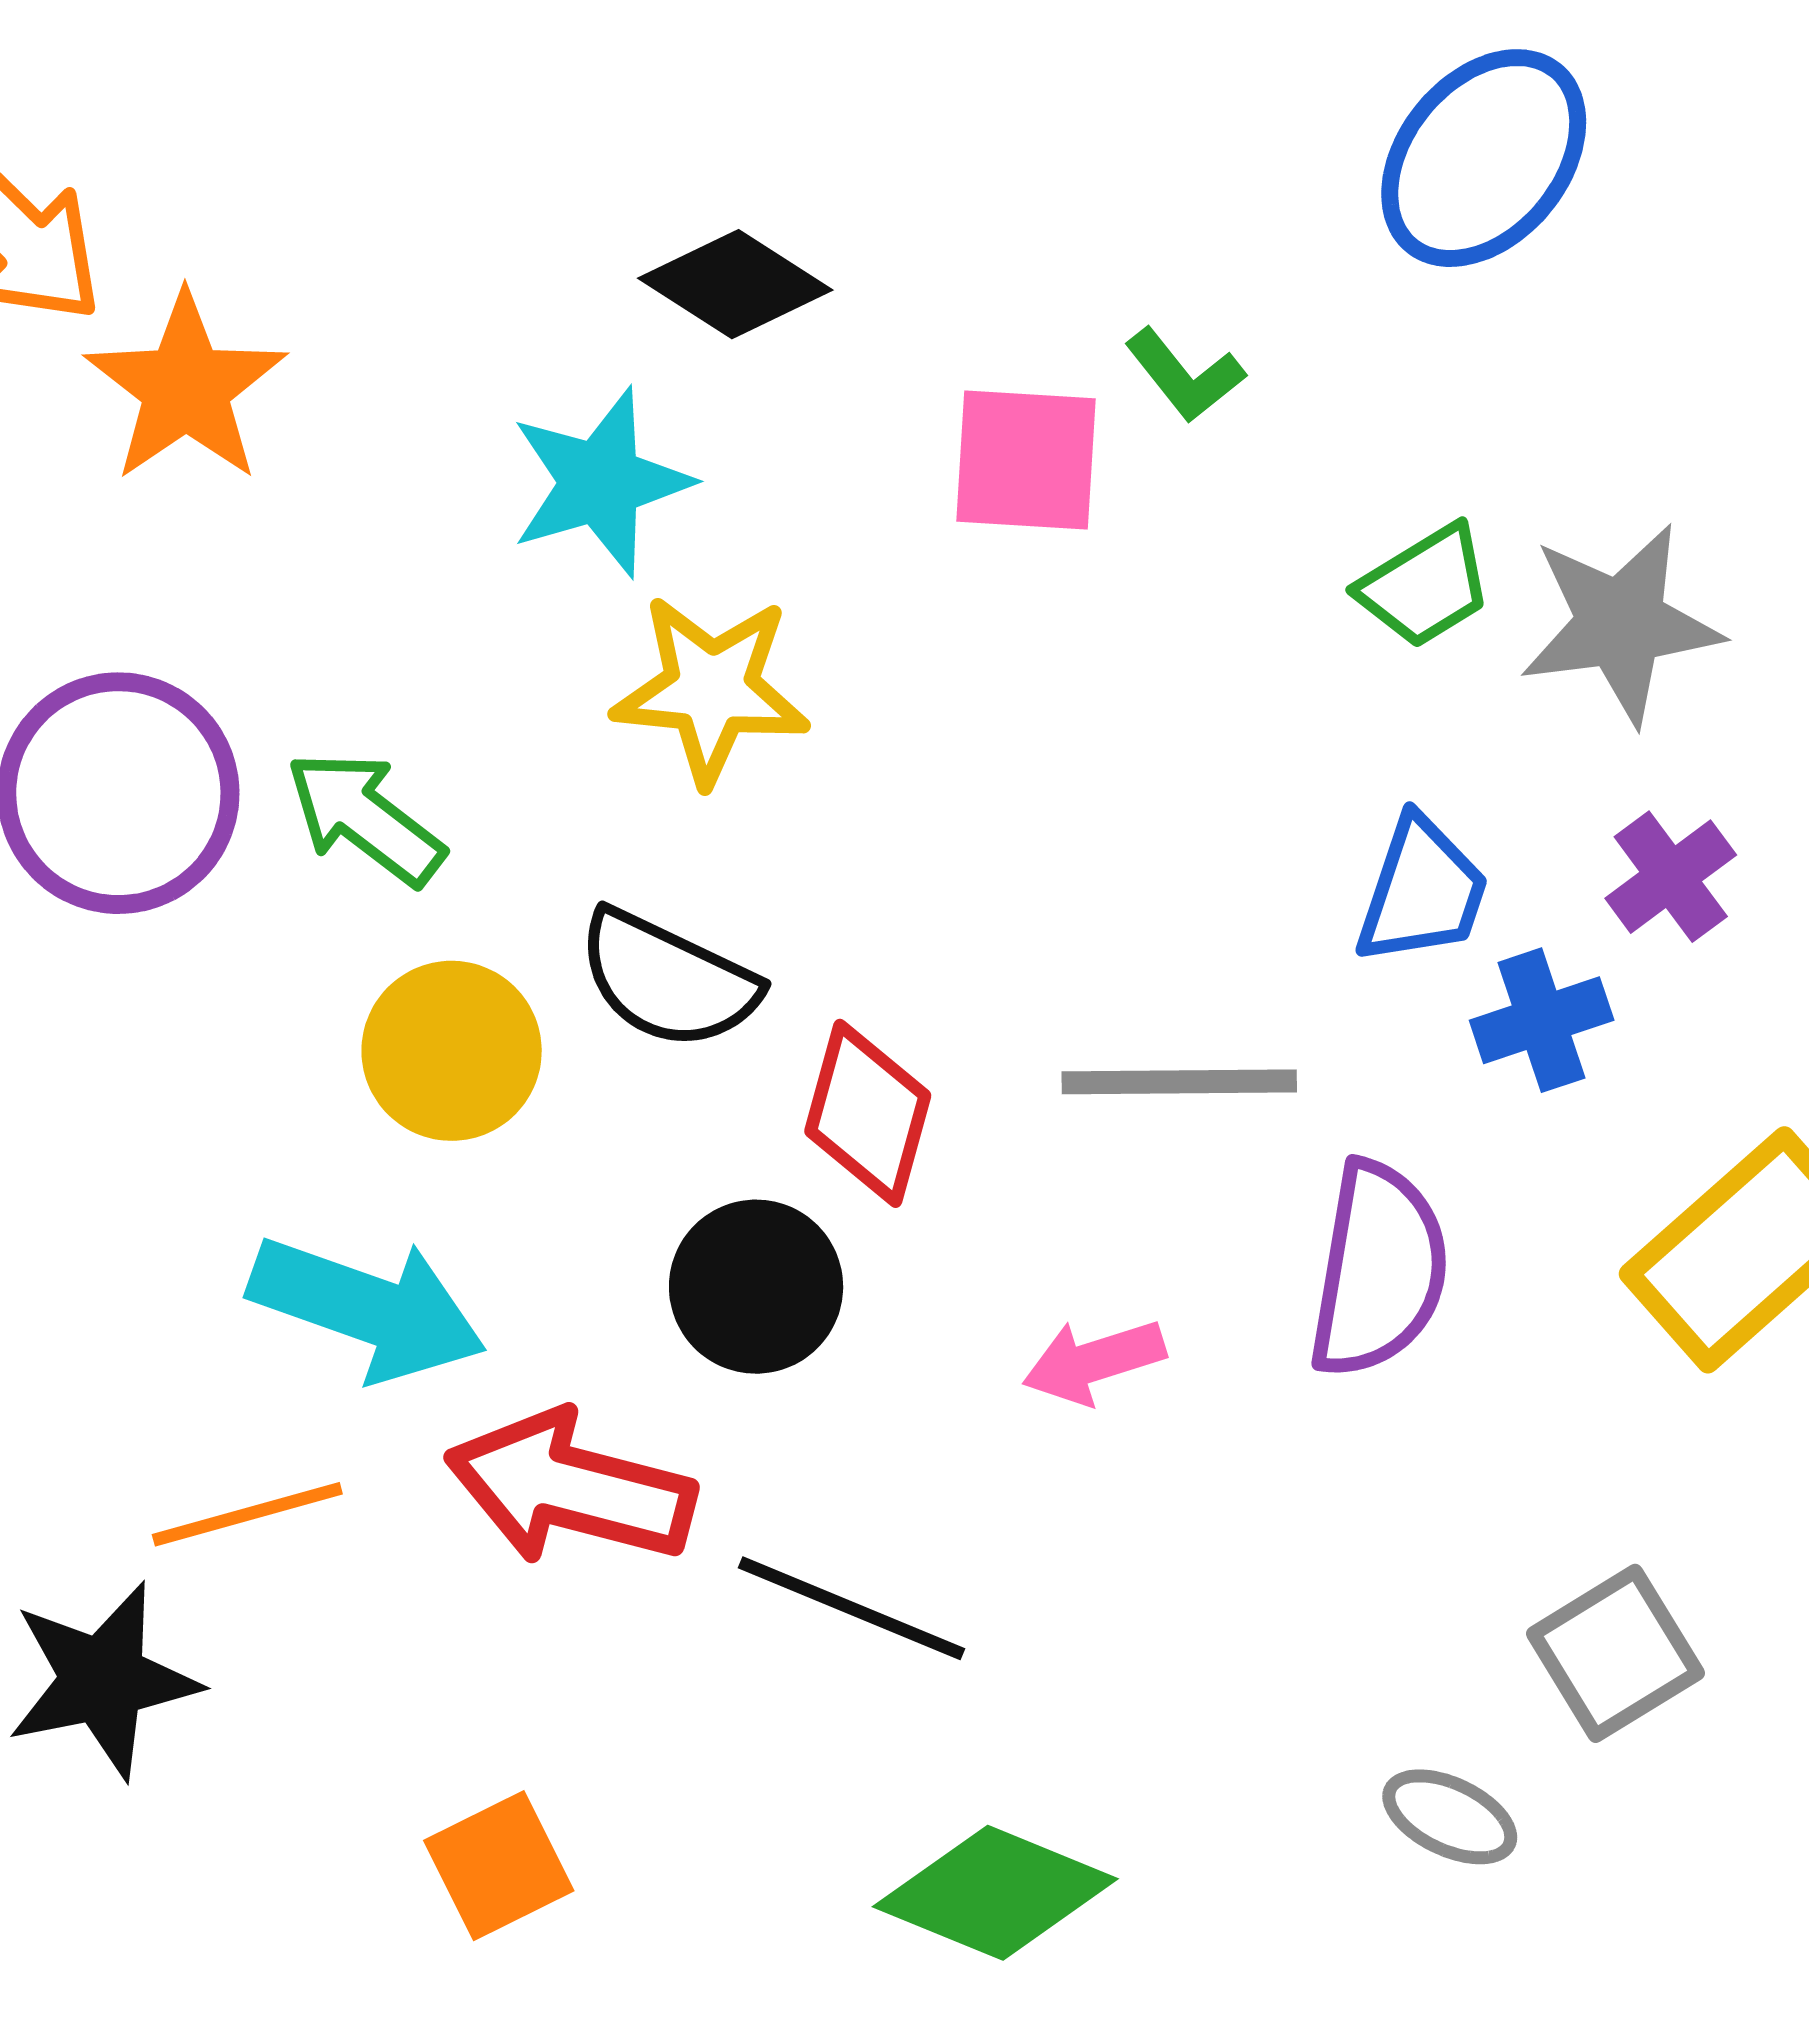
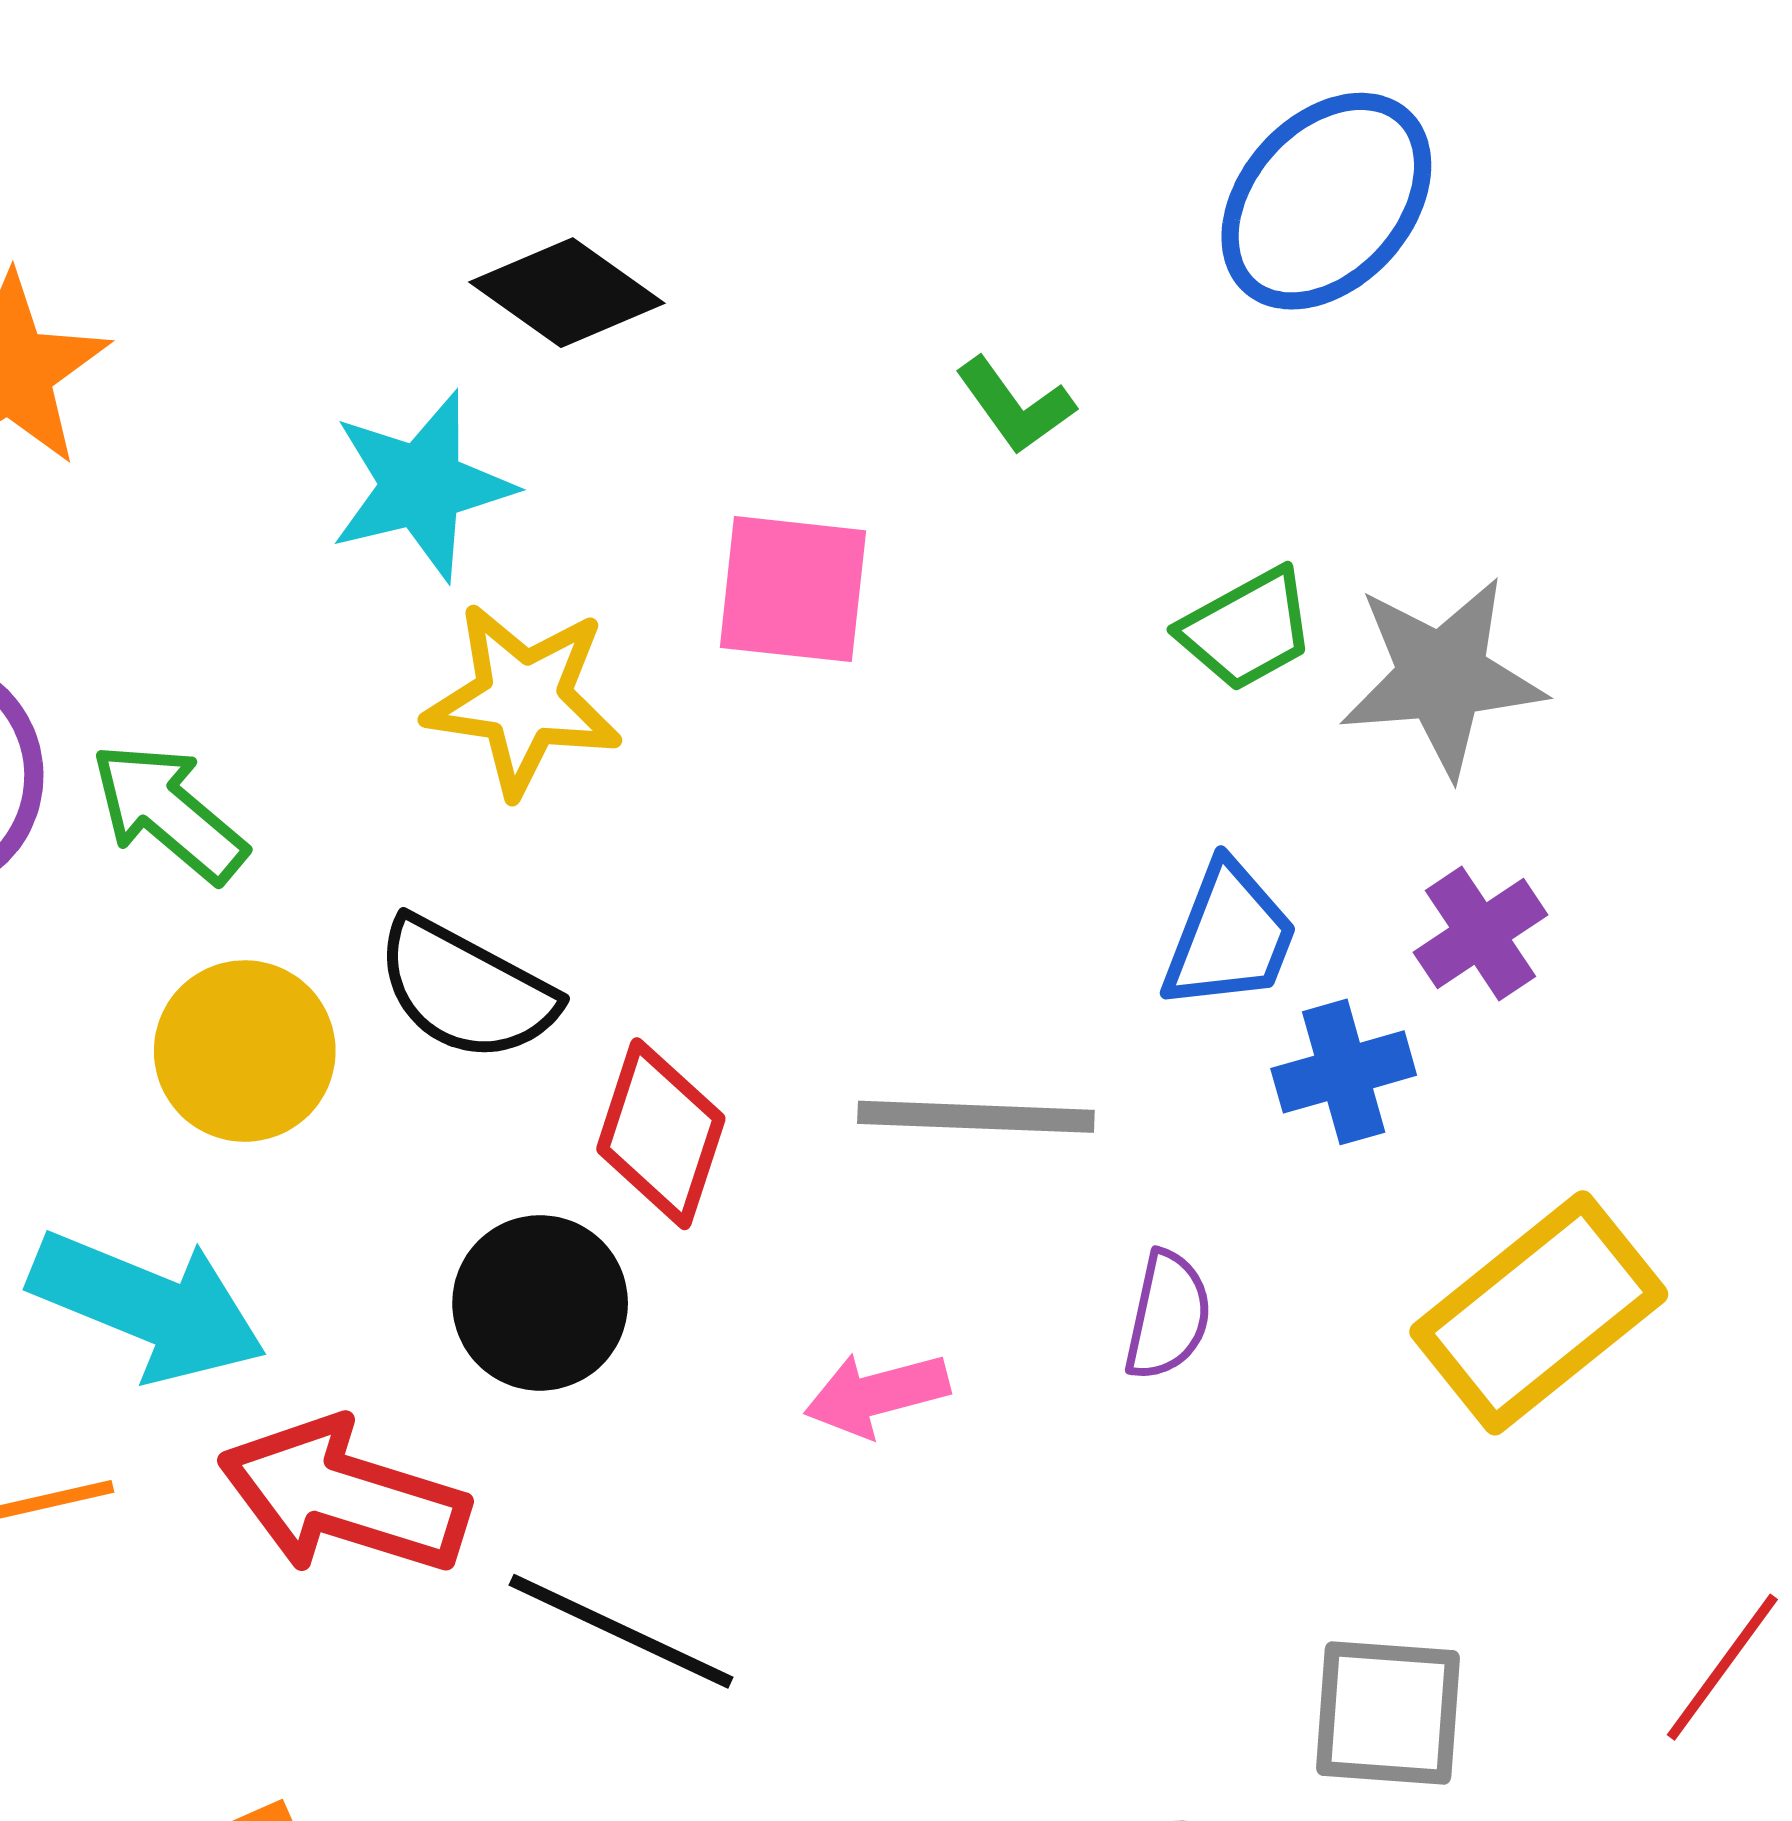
pink square: (1026, 460) -> (793, 589), moved
purple semicircle: (1379, 1270) -> (1168, 1315), size x0.6
gray square: (1615, 1653) -> (1388, 1713), turned 33

